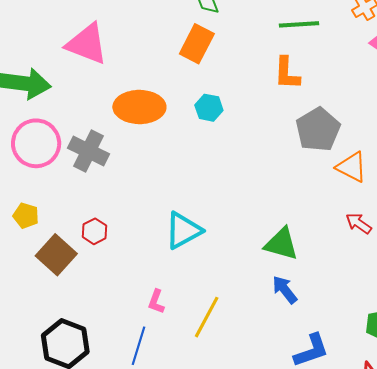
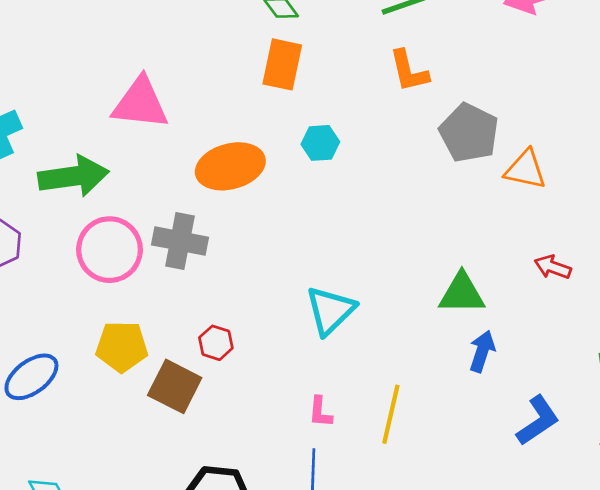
yellow pentagon: (26, 216) -> (122, 347), size x1.5
red arrow: (359, 223) -> (553, 267), moved
blue arrow: (285, 290) -> (482, 351), turned 72

